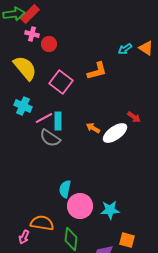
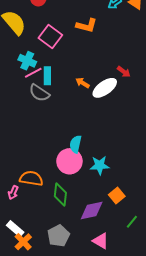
orange L-shape: (97, 71) -> (87, 25), turned 30
cyan cross: (23, 106) -> (27, 61), moved
cyan semicircle: (65, 189) -> (76, 144), moved
orange square: (127, 240) -> (117, 196), turned 35

